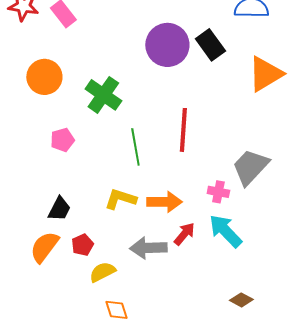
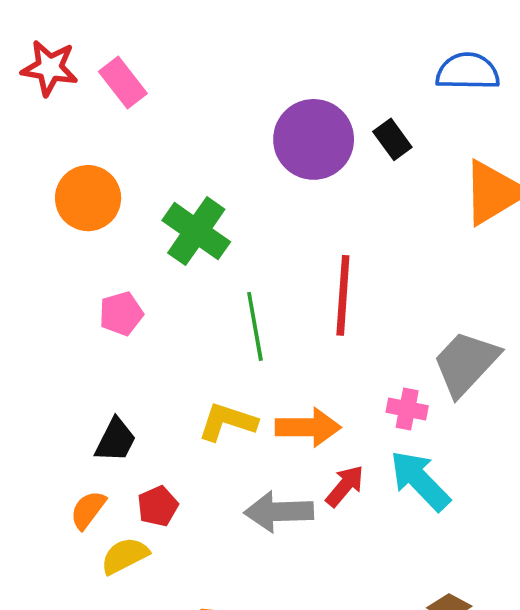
black rectangle: (210, 45) -> (392, 139), size x0.7
orange semicircle: (44, 247) -> (88, 510), size x0.7
yellow semicircle: (102, 272) -> (125, 556), moved

